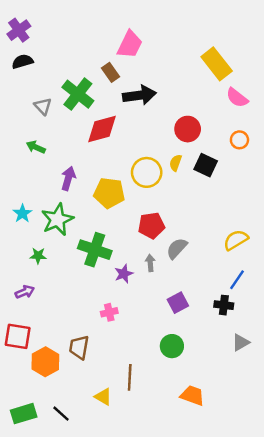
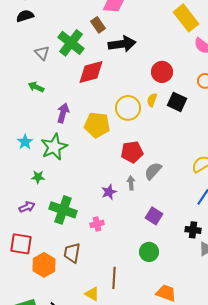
green cross: (95, 250) -> (63, 210), moved
purple square: (178, 303) -> (154, 216), turned -30
black cross: (224, 305) -> (193, 230), moved

